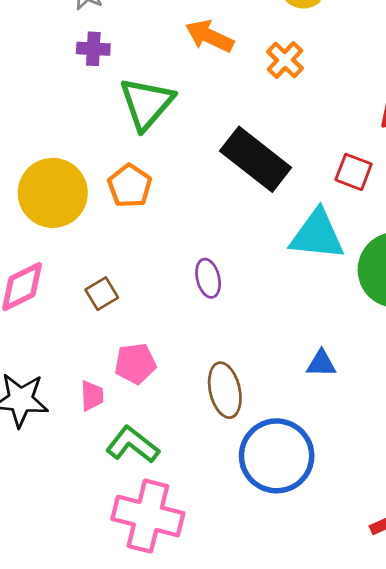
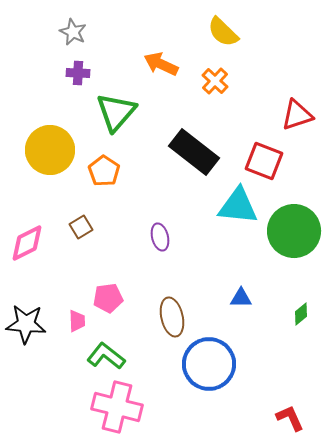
red square: (354, 172) -> (264, 161), size x1.4
yellow circle: (53, 193) -> (50, 150), moved
brown square: (102, 294) -> (81, 227), moved

